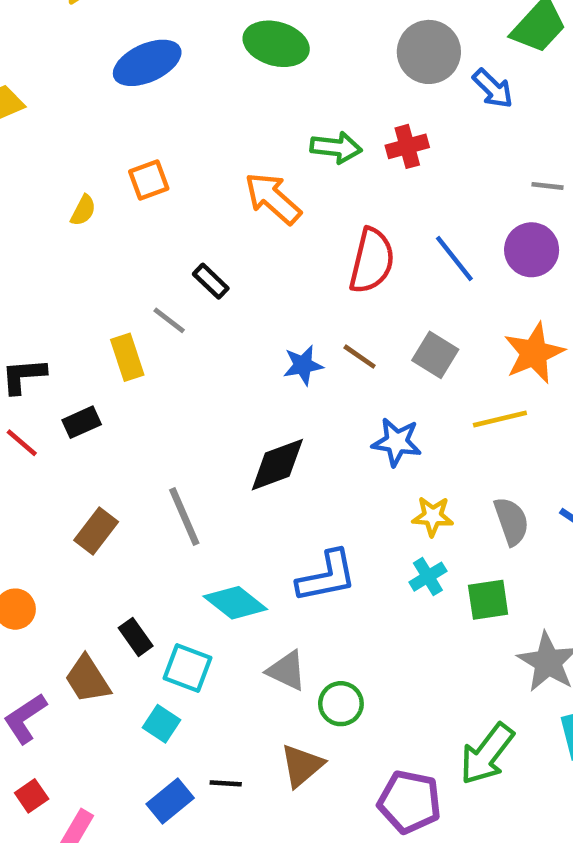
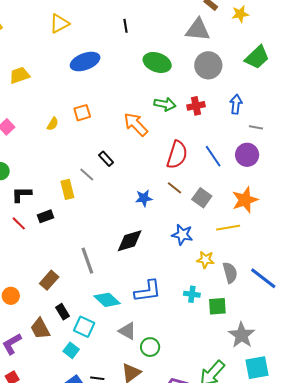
green ellipse: (276, 44) -> (157, 62), moved
blue arrow: (493, 89) -> (236, 104), moved, turned -132
brown line: (360, 357) -> (174, 188), moved
yellow star: (433, 516) -> (205, 260), moved
brown rectangle: (96, 531) -> (49, 280), moved
cyan cross: (428, 577) -> (192, 294), turned 35

